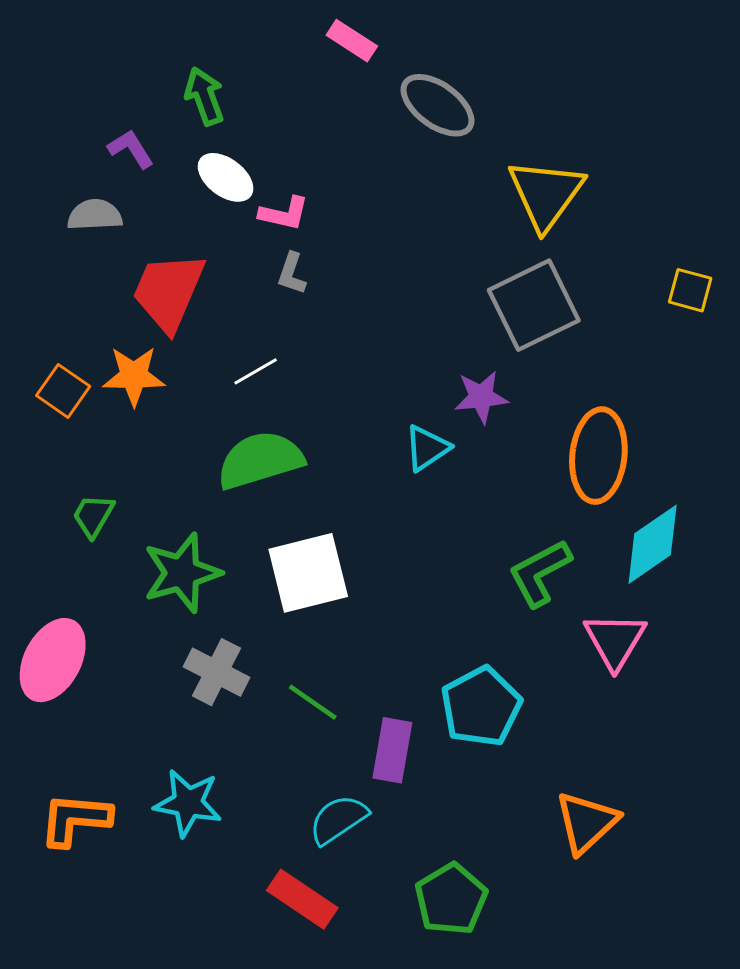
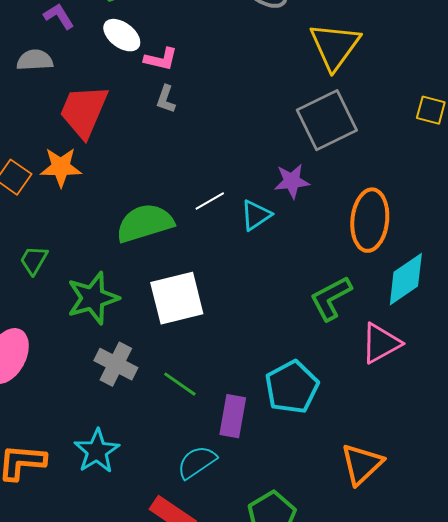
white line: (256, 371) -> (210, 201), moved
pink triangle: (615, 640) -> (381, 343), turned 30
cyan star: (188, 803) -> (97, 451), turned 30

